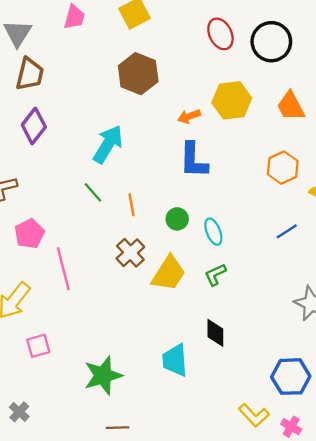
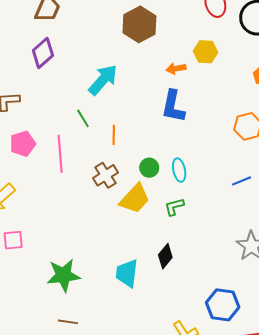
yellow hexagon: (232, 100) -> (205, 52), moved, size x0.7
green circle: (177, 219) -> (149, 168), moved
pink line: (63, 269) -> (60, 154), moved
black diamond: (215, 333) -> (165, 256), turned 30

